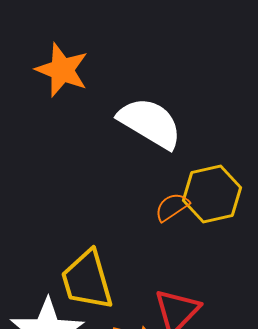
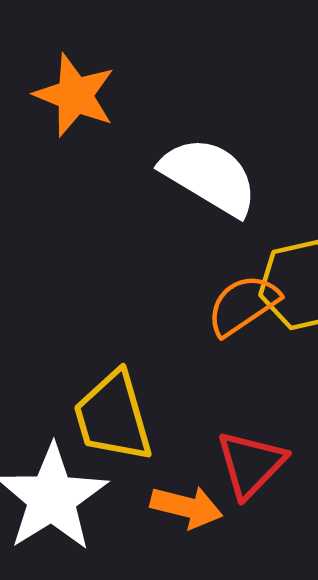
orange semicircle: (172, 207) -> (243, 305), size x1.4

